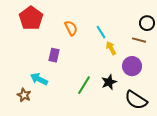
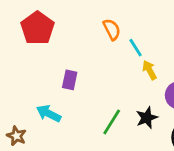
orange semicircle: (71, 28) -> (112, 29), moved
brown star: (24, 95) -> (16, 136), moved

